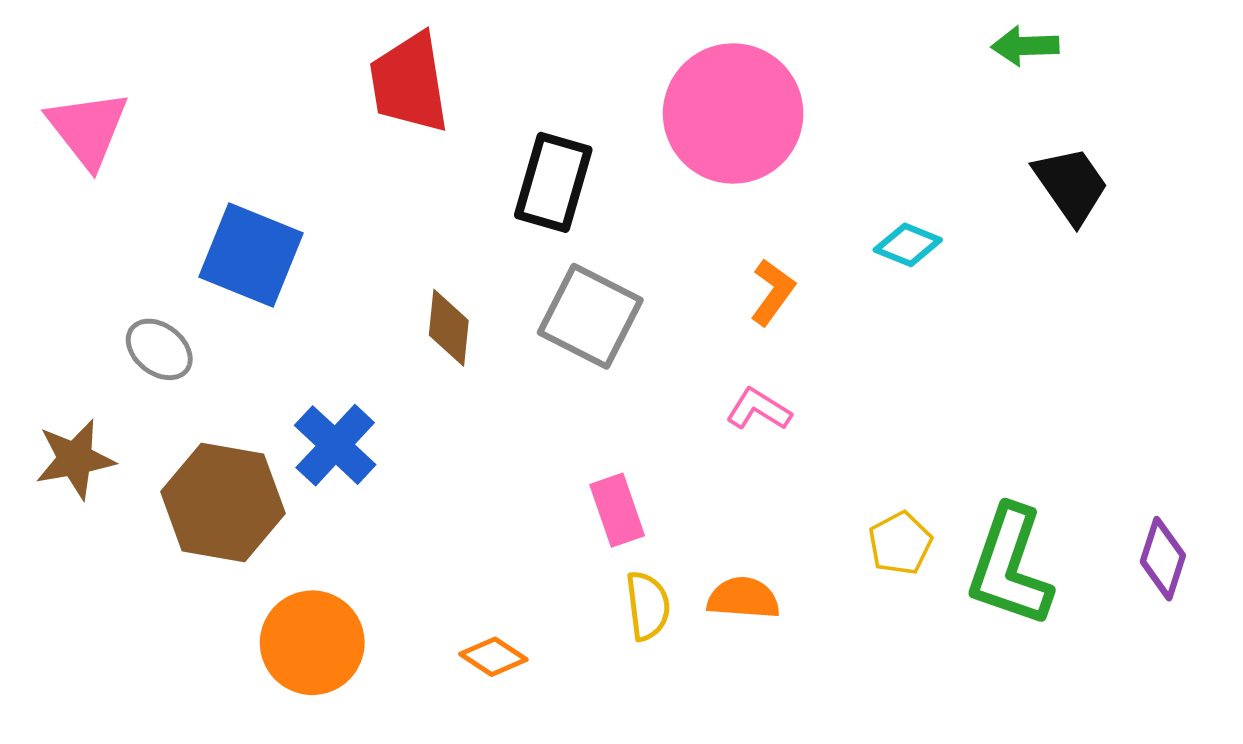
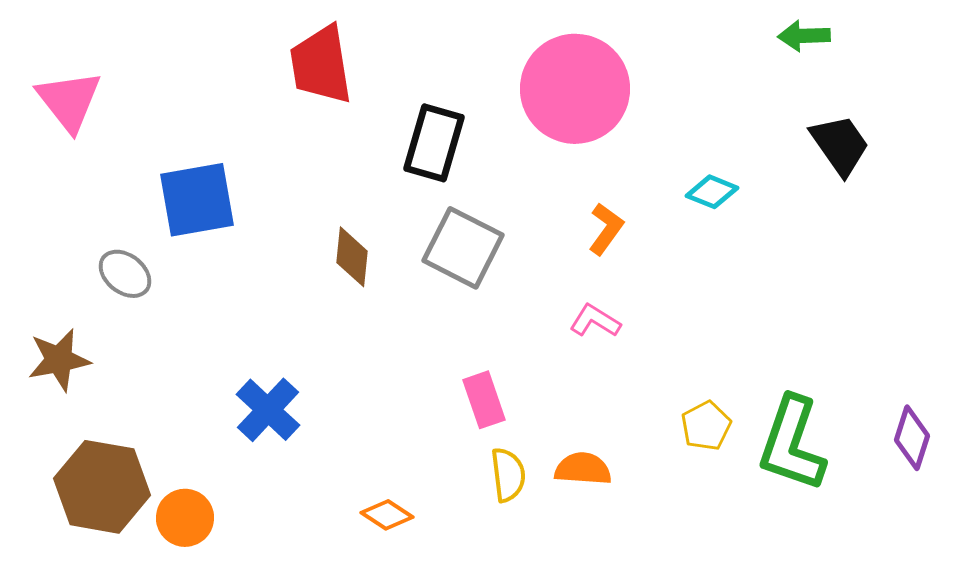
blue square: (251, 255) -> (197, 200), turned -32
blue cross: (335, 445) -> (268, 410), moved
brown hexagon: (223, 502) -> (102, 487), moved
orange circle: (312, 643) -> (185, 518), moved, size x0.7

